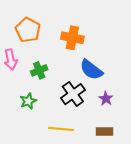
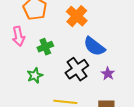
orange cross: (72, 38) -> (77, 16), turned 30

